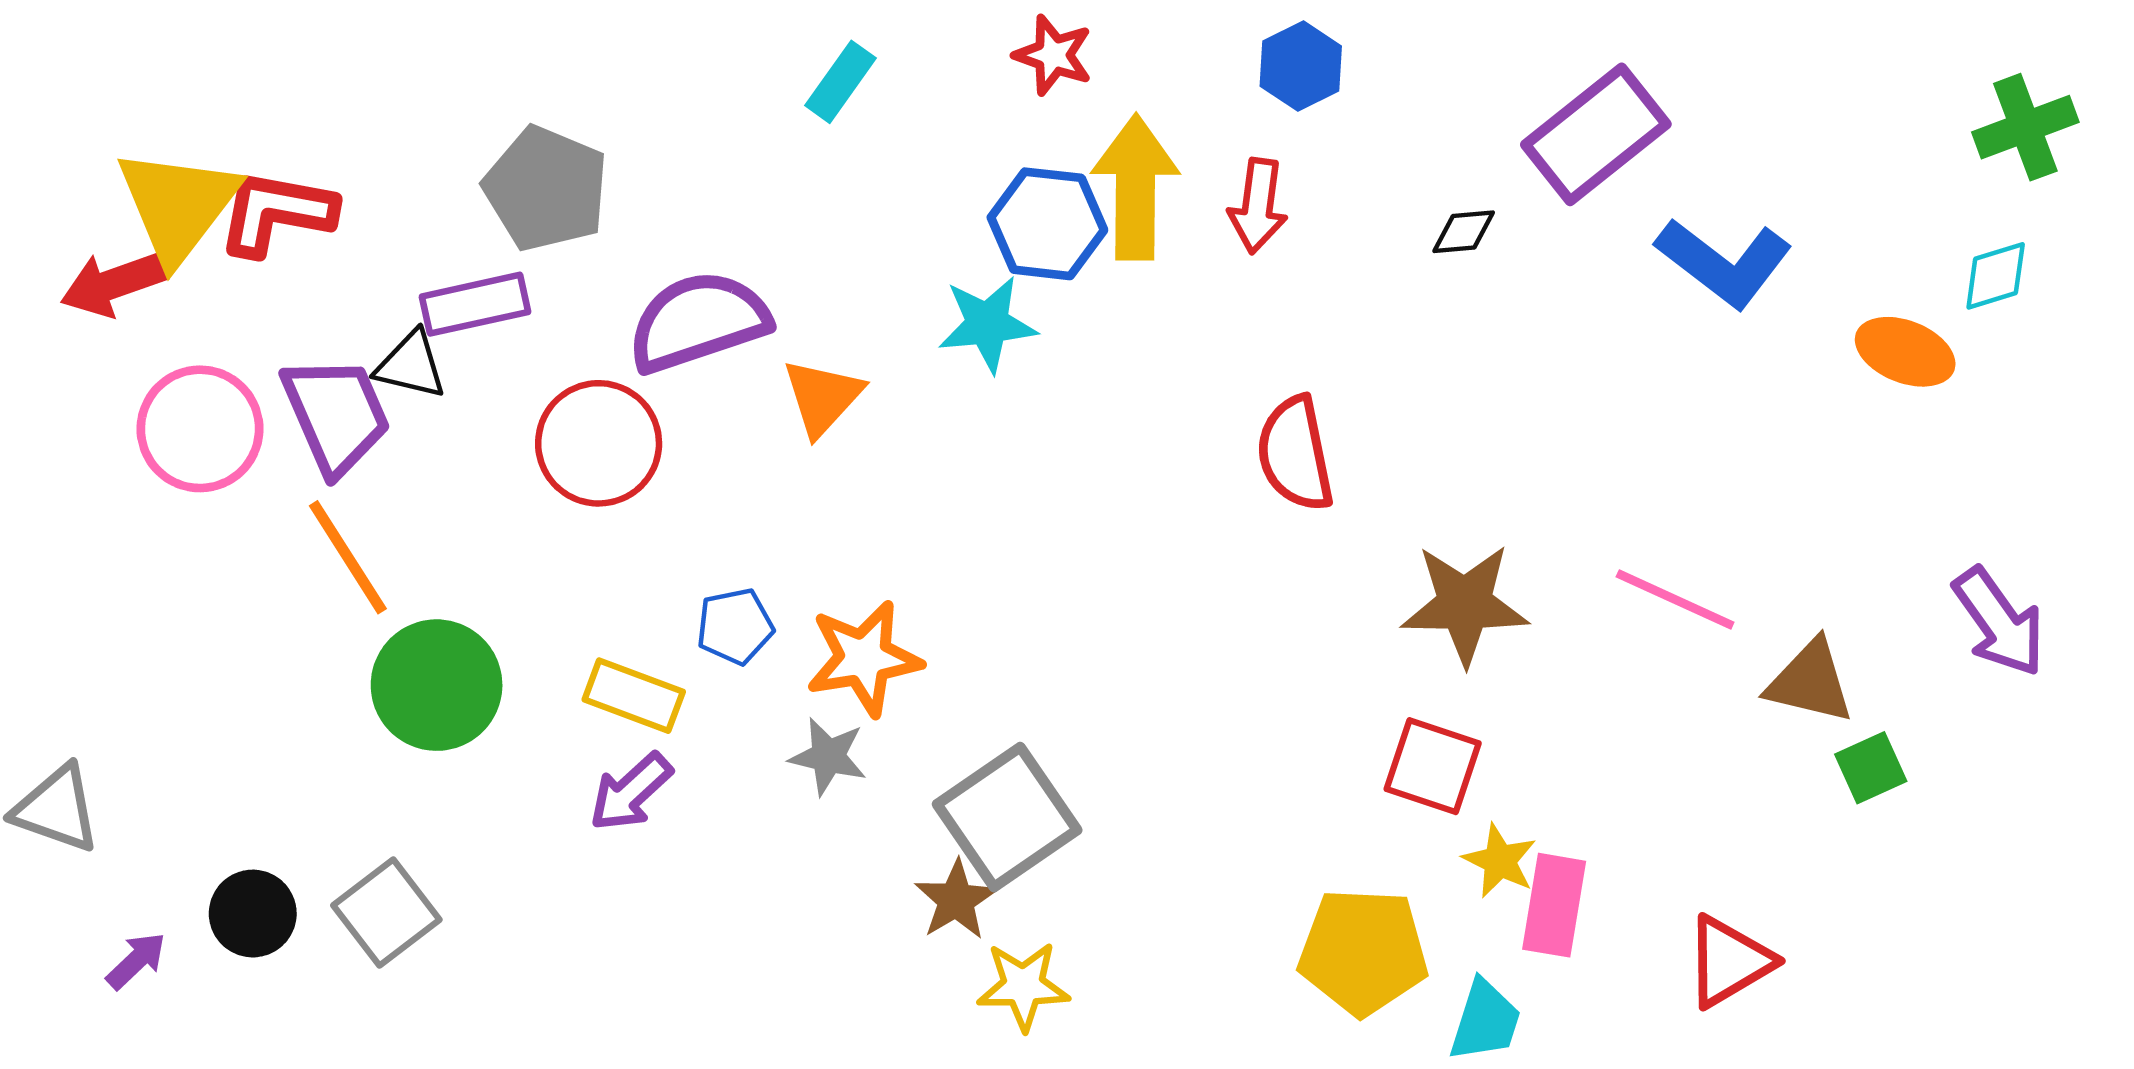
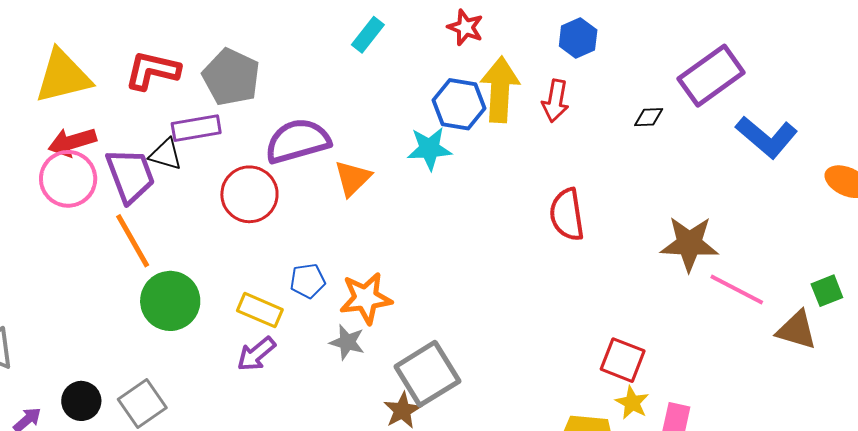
yellow triangle: (178, 205) -> (63, 76), turned 36
red L-shape: (276, 213) -> (152, 71), moved
red arrow: (114, 284) -> (72, 142), moved
brown star: (1465, 604) -> (689, 244), moved
green square: (1871, 768) -> (827, 291), moved
yellow star: (1500, 861) -> (632, 403), moved

